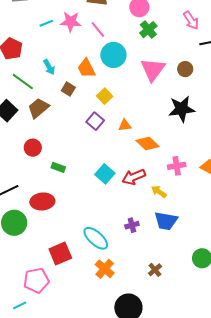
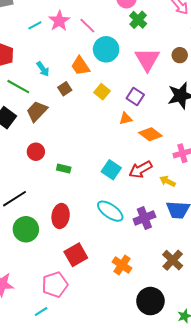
pink star: (71, 22) -> (59, 21), turned -30
brown square: (68, 89) -> (65, 89), turned 32
purple square: (95, 121) -> (135, 97), moved
red ellipse: (42, 201) -> (61, 216), moved, turned -70
purple cross: (132, 225) -> (144, 218), size x1.5
cyan ellipse: (96, 238) -> (110, 211), moved
brown cross: (155, 270) -> (173, 260), size x1.5

